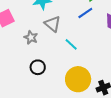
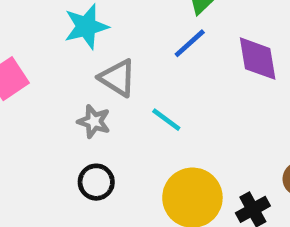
gray star: (31, 37) -> (94, 121), moved

